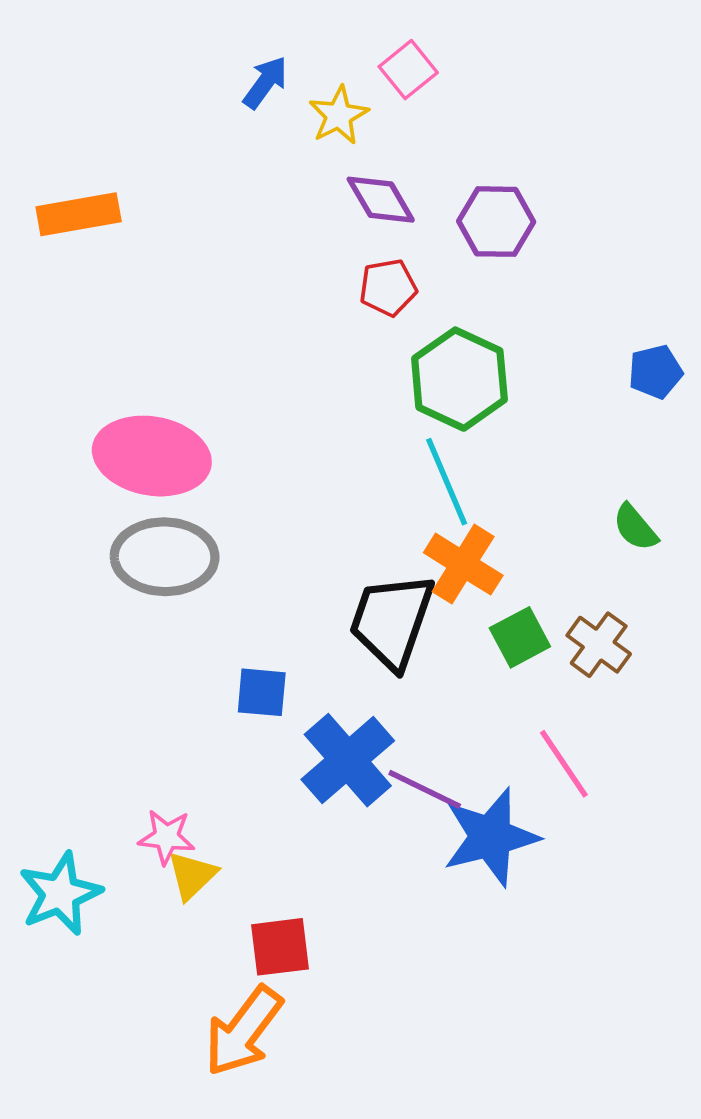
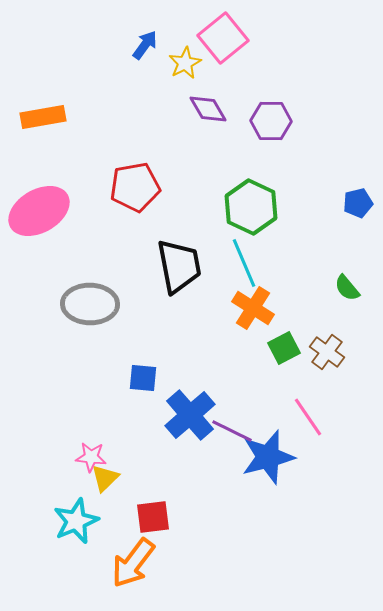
pink square: (408, 70) -> (223, 38), size x1.6
red pentagon: (388, 288) -> (135, 187), moved, size x1.6
pink ellipse: (152, 456) -> (39, 211), moved, turned -40
black trapezoid: (392, 621) -> (179, 266), moved, turned 150
cyan star: (60, 894) -> (76, 521), moved

